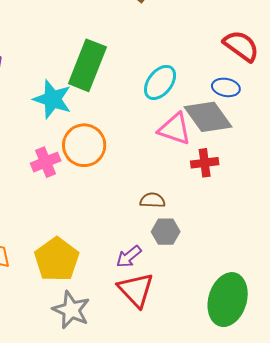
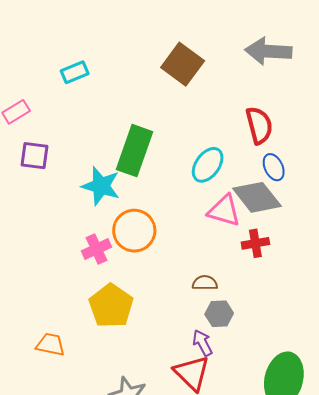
red semicircle: (241, 46) -> (259, 125), moved, turned 42
blue ellipse: (226, 87) -> (274, 167), turned 56
purple arrow: (129, 257) -> (202, 343), moved, turned 104
yellow pentagon: (57, 259) -> (111, 306), moved

